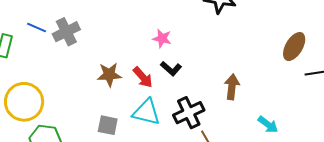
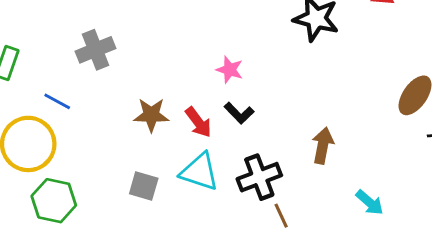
blue line: (37, 28) -> (57, 101), moved

